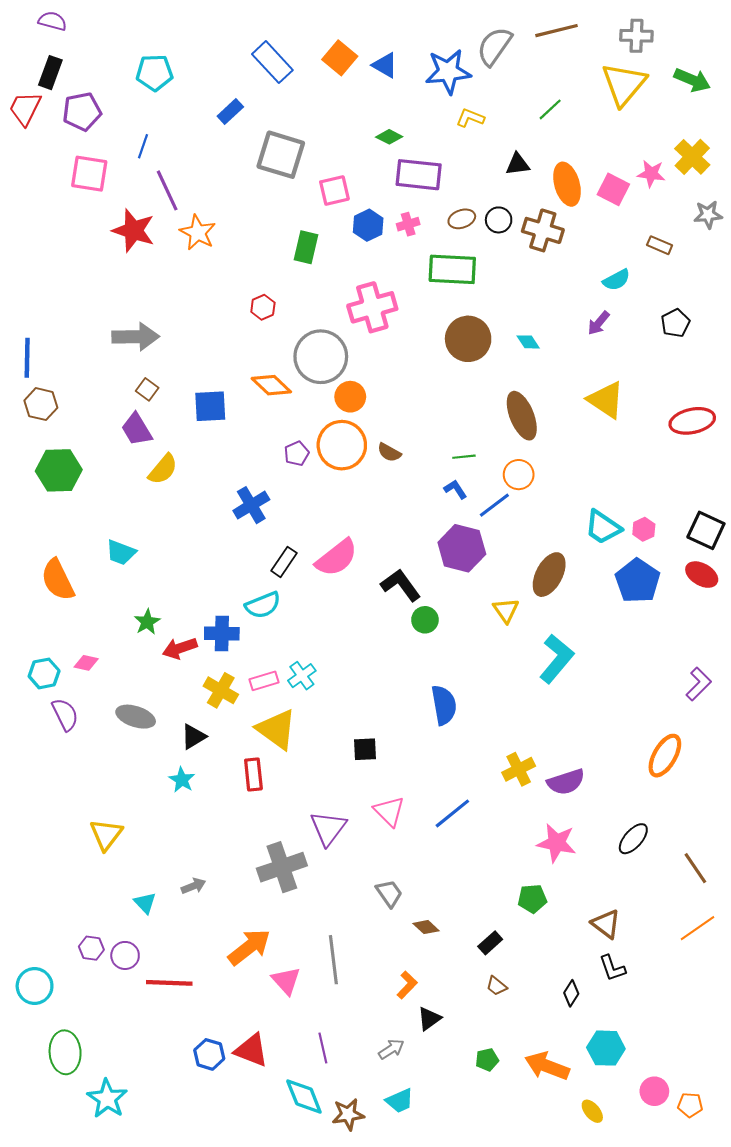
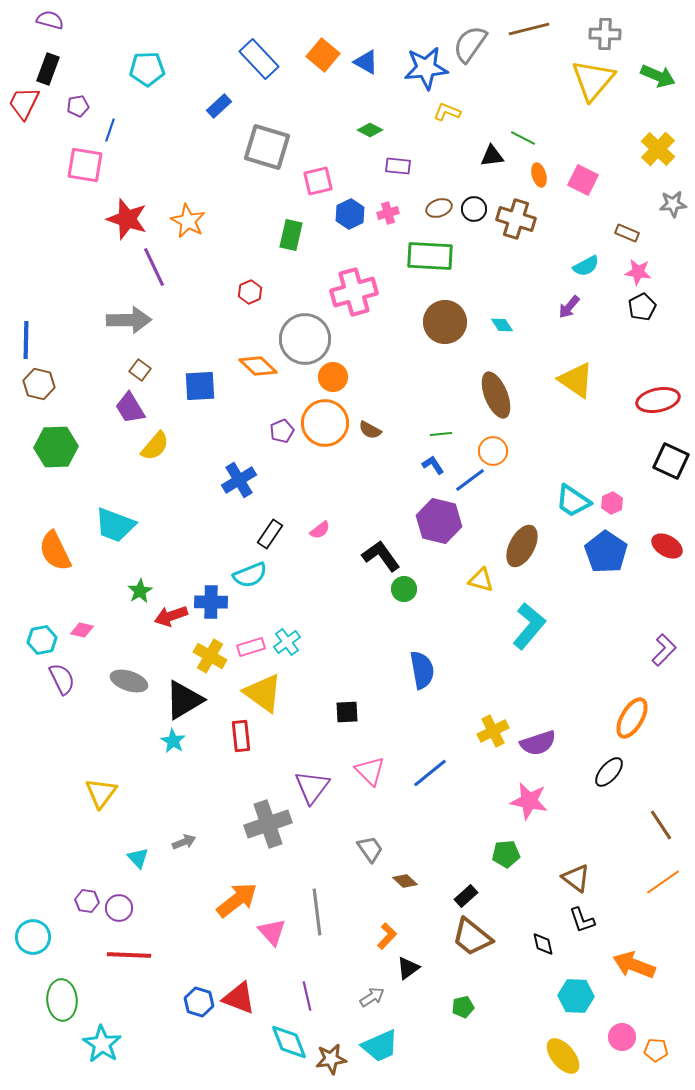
green line: (550, 109) -> (523, 138), moved, turned 70
purple pentagon: (82, 112) -> (78, 106), size x0.6
blue line: (143, 146) -> (110, 130), moved
pink star: (651, 174) -> (638, 272), moved
purple rectangle: (419, 175) -> (398, 166), size x0.6
orange ellipse: (567, 184) -> (539, 175), size x0.6
purple line: (167, 190) -> (154, 267), moved
black square: (706, 530) -> (671, 461), moved
cyan trapezoid: (121, 552) -> (115, 525), size x1.4
pink semicircle: (337, 558) -> (320, 530), size x0.5
yellow triangle: (506, 610) -> (481, 580), turned -40
black triangle: (193, 737) -> (184, 700), size x1.6
black ellipse: (633, 839) -> (609, 772), moved
red line: (169, 983) -> (129, 955), moved
brown trapezoid: (497, 986) -> (472, 937), size x2.0
black diamond: (571, 993) -> (543, 944), turned -45
orange arrow: (547, 1066) -> (634, 965), moved
cyan trapezoid: (400, 1101) -> (380, 1046), size x1.4
yellow ellipse: (592, 1111) -> (563, 1056), size x1.6

